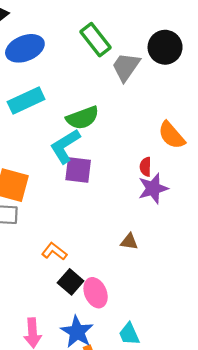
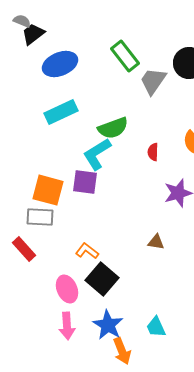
red semicircle: (145, 167) -> (153, 152), moved
purple square: (78, 170) -> (85, 182), moved
black square: (71, 282) -> (102, 279), size x1.4
pink ellipse: (96, 293) -> (67, 289), moved

